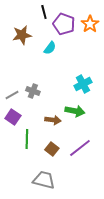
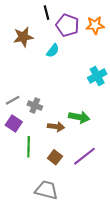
orange star: (90, 24) -> (95, 25), turned 30
cyan cross: (83, 84) -> (97, 76), moved
gray cross: (33, 91) -> (35, 106), moved

